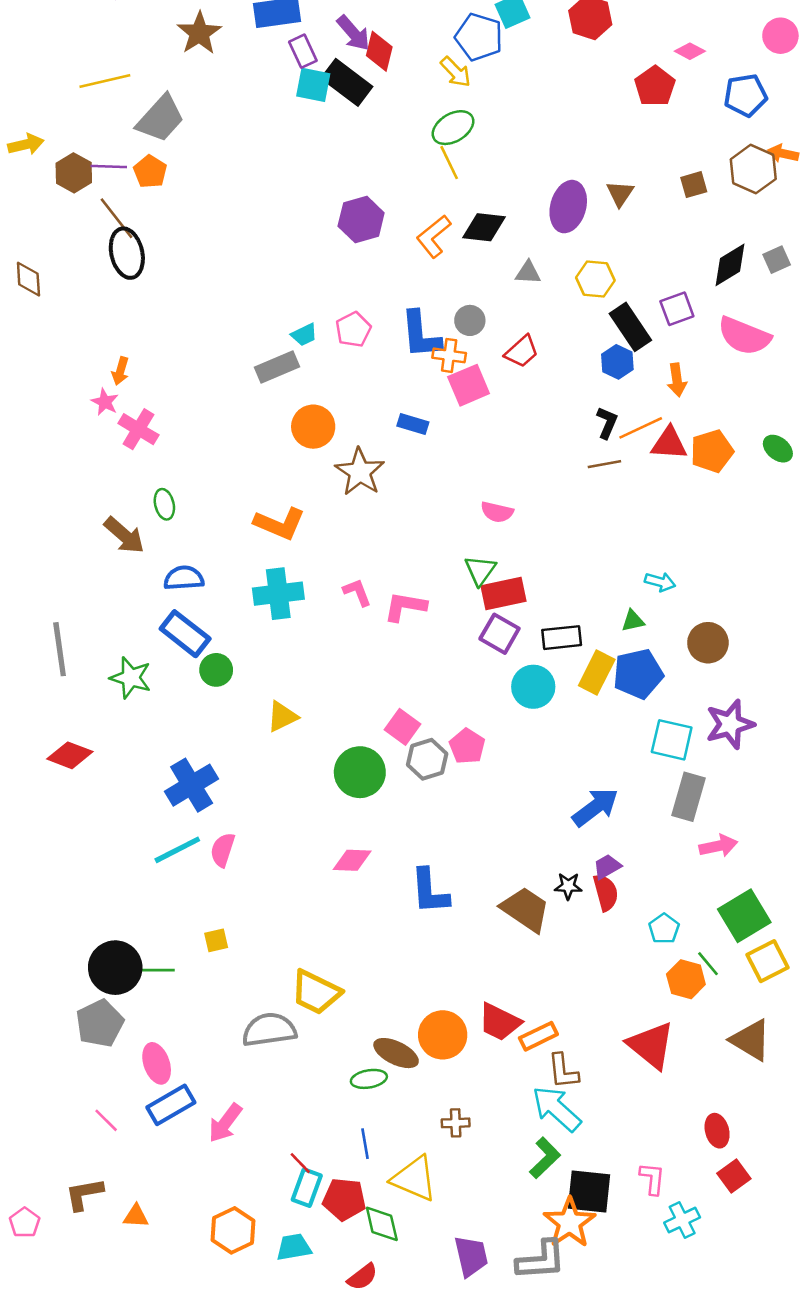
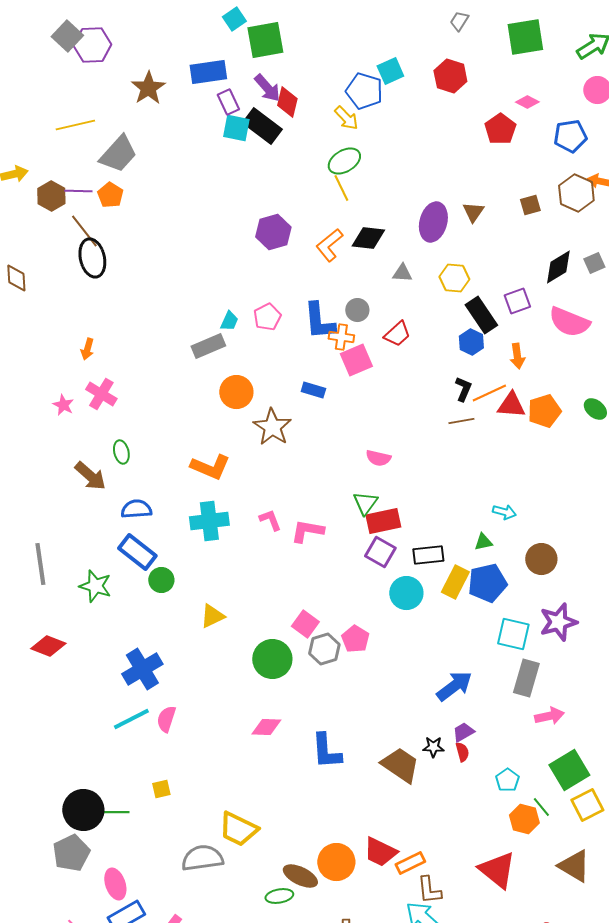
cyan trapezoid: (304, 335) -> (229, 321), turned -40
pink star: (105, 402) -> (63, 405), moved
red semicircle: (606, 893) -> (462, 752), size x0.7

